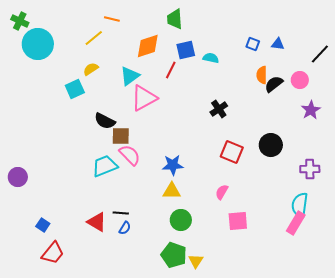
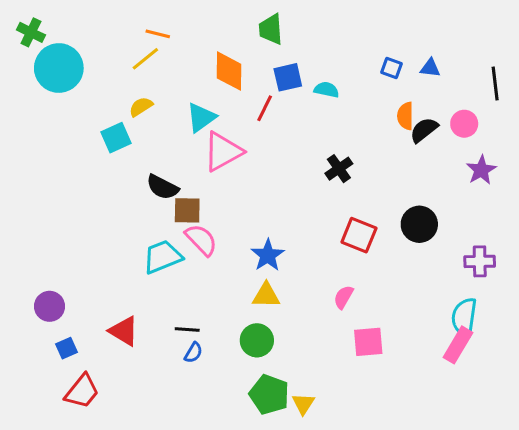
orange line: (112, 19) -> (158, 34), moved
orange diamond: (148, 46) -> (229, 71), turned -72
black line: (320, 54) -> (495, 83), turned -50
blue star: (173, 165) -> (268, 255), turned -30
purple circle: (18, 177) -> (50, 306), moved
green circle: (181, 220) -> (257, 340), moved
red triangle: (97, 222) -> (124, 331), moved
blue square: (43, 225) -> (67, 348), turned 32

